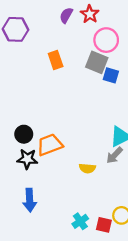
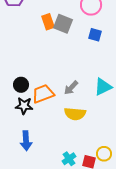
gray square: (97, 62) -> (63, 24), moved
gray arrow: (114, 155) -> (71, 88), moved
yellow semicircle: (87, 168) -> (75, 114), size x1.5

